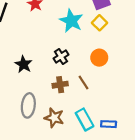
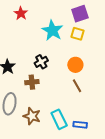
yellow square: (99, 23) -> (77, 34), turned -32
brown line: (84, 83) -> (77, 86), moved
brown cross: (60, 85) -> (32, 82), moved

